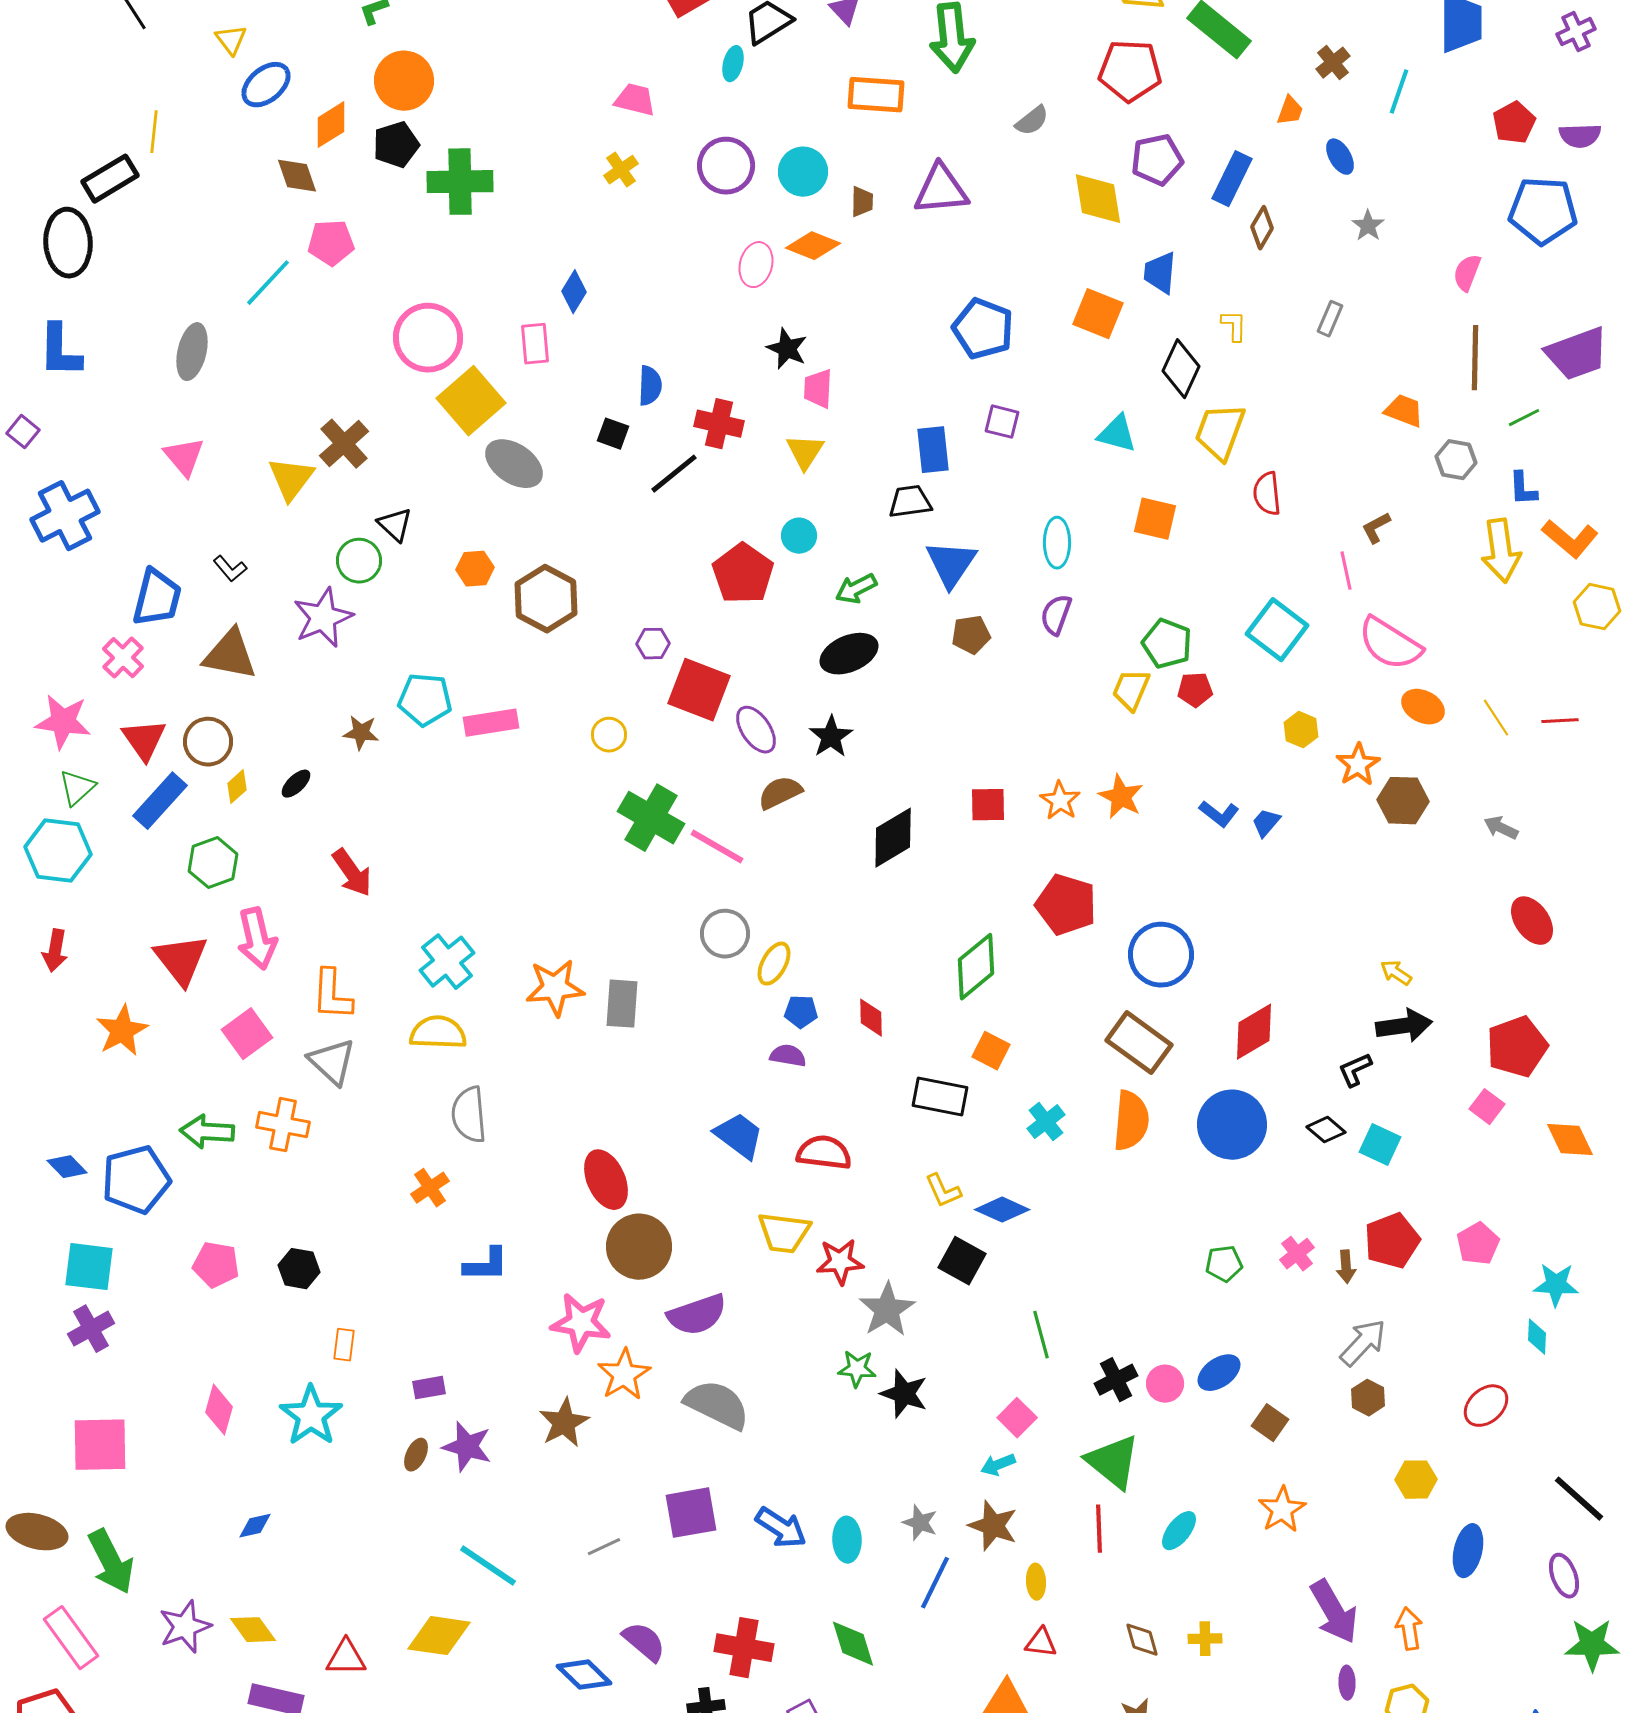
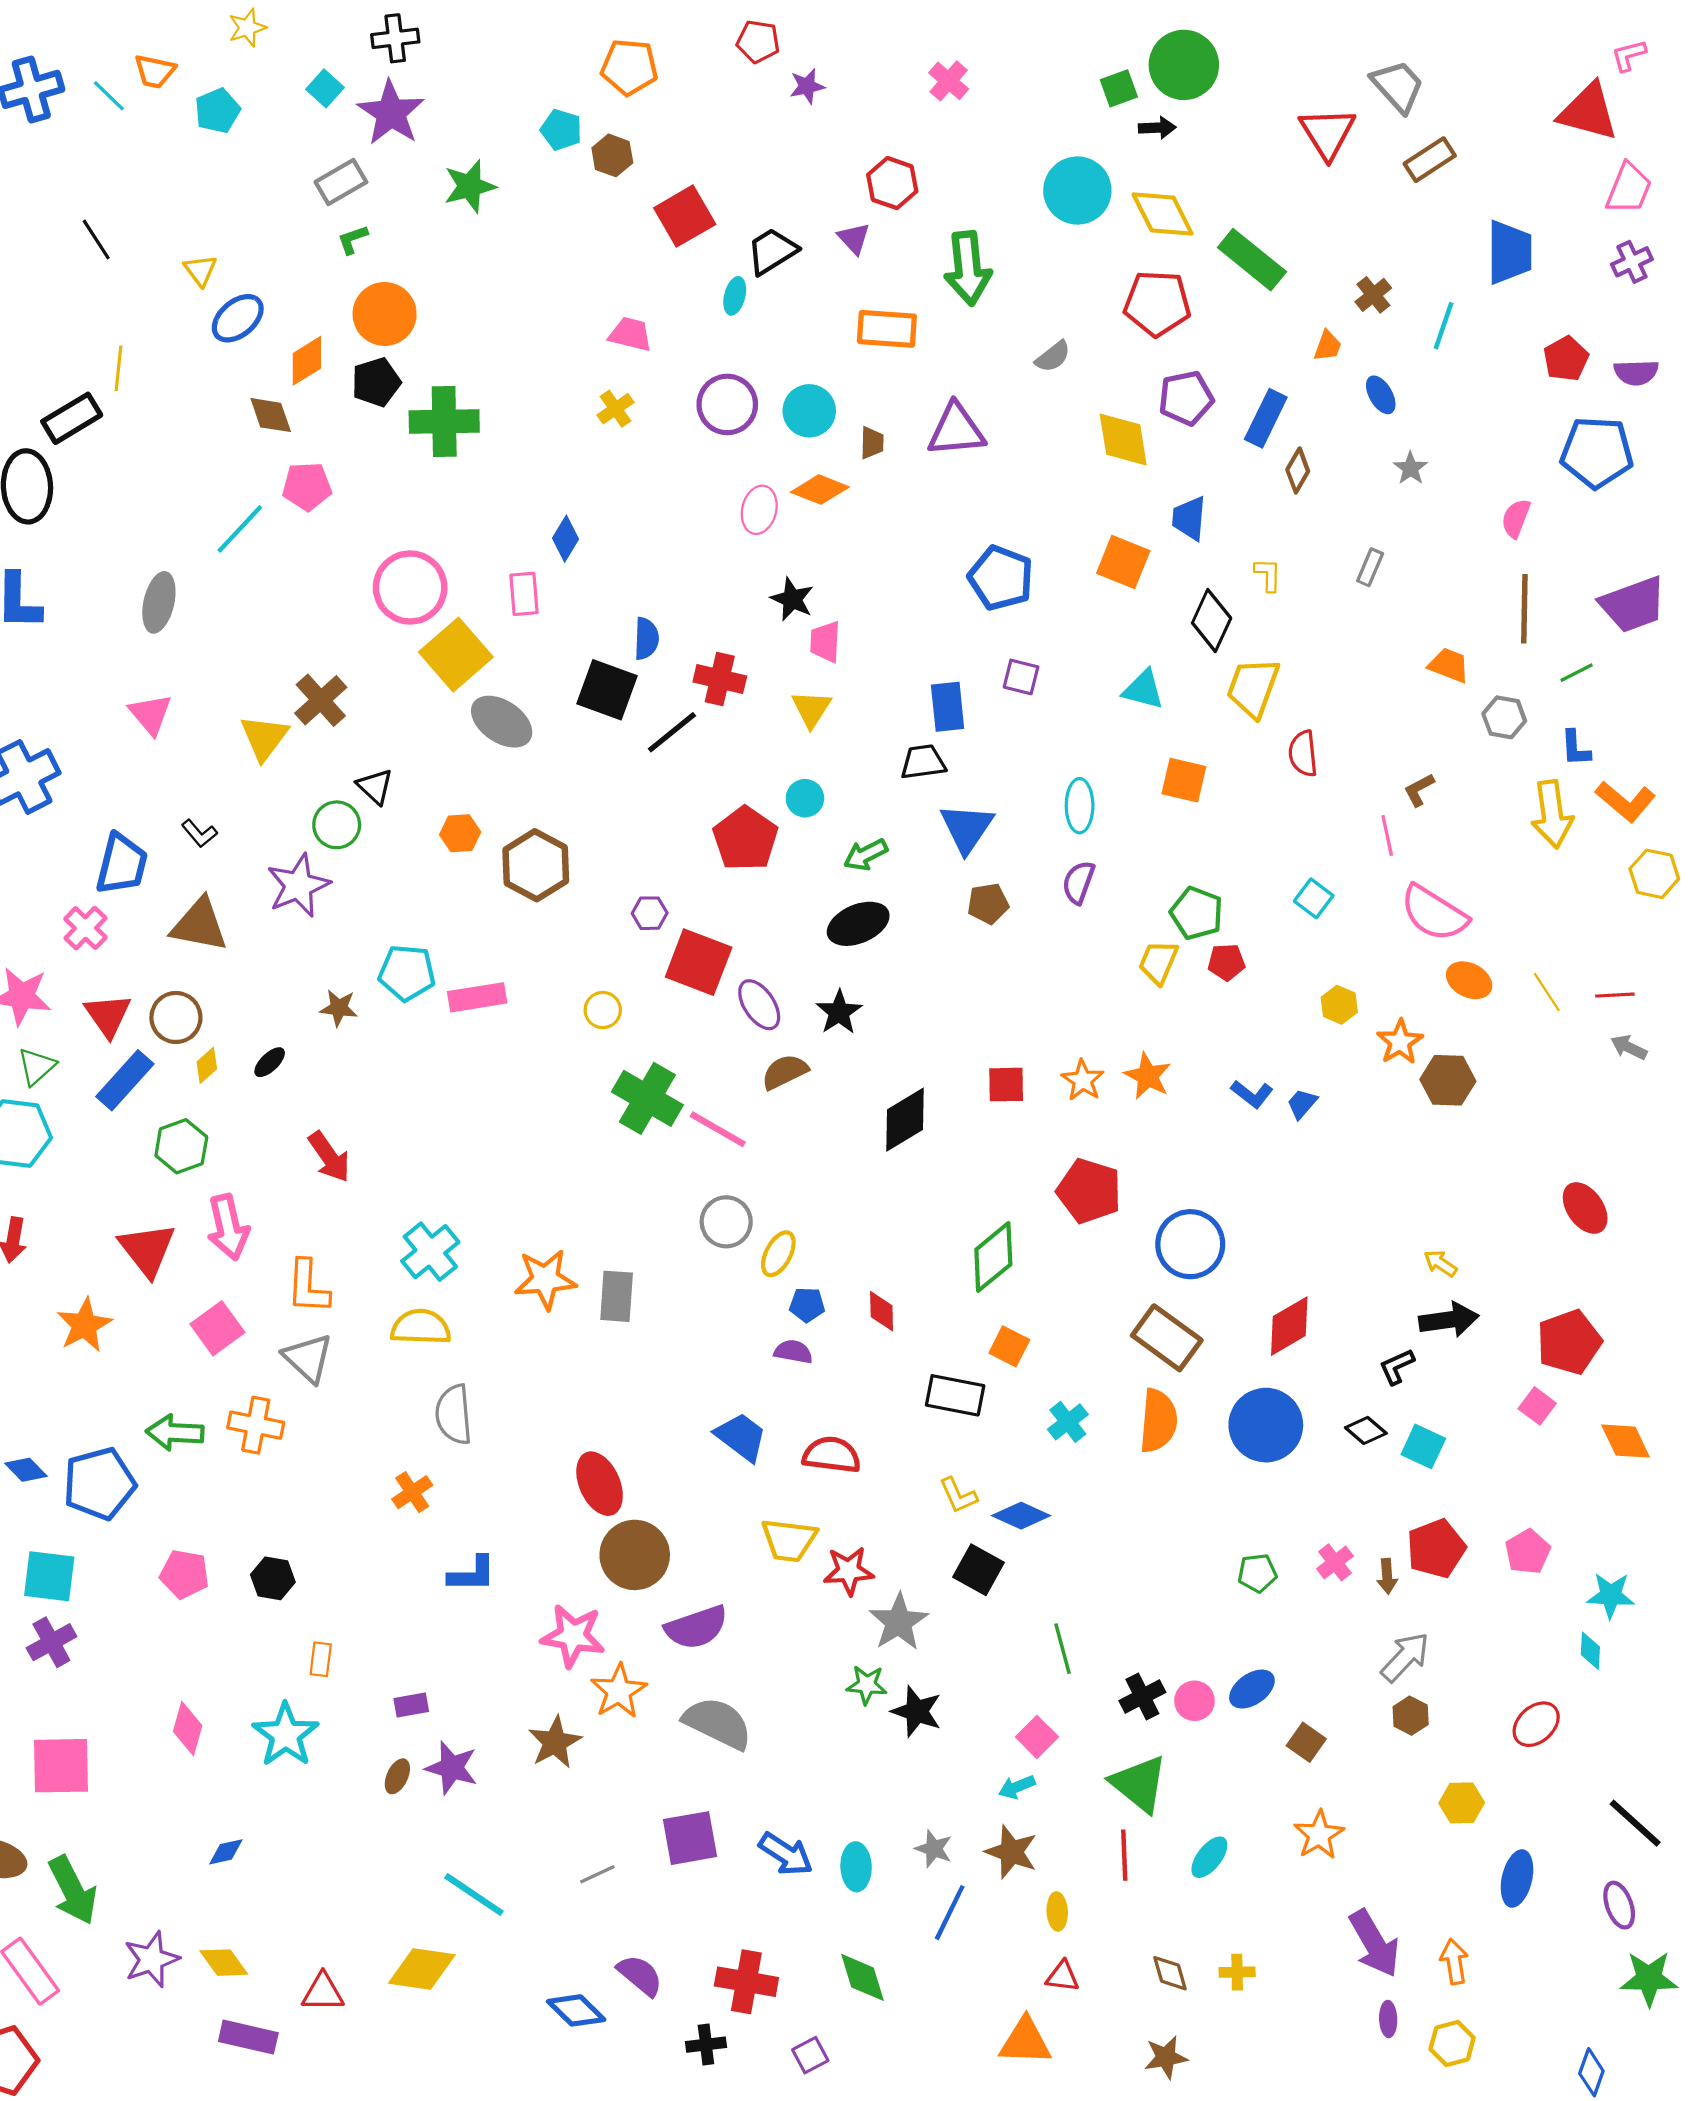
black square: (613, 434) -> (607, 690), size x1.8
cyan square: (1277, 630) -> (1314, 898), size x0.6
gray arrow: (1501, 828) -> (1629, 1047), moved

